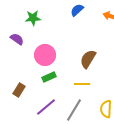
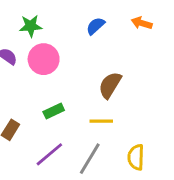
blue semicircle: (77, 10) -> (96, 26), moved
pink circle: (45, 55) -> (44, 59), moved

